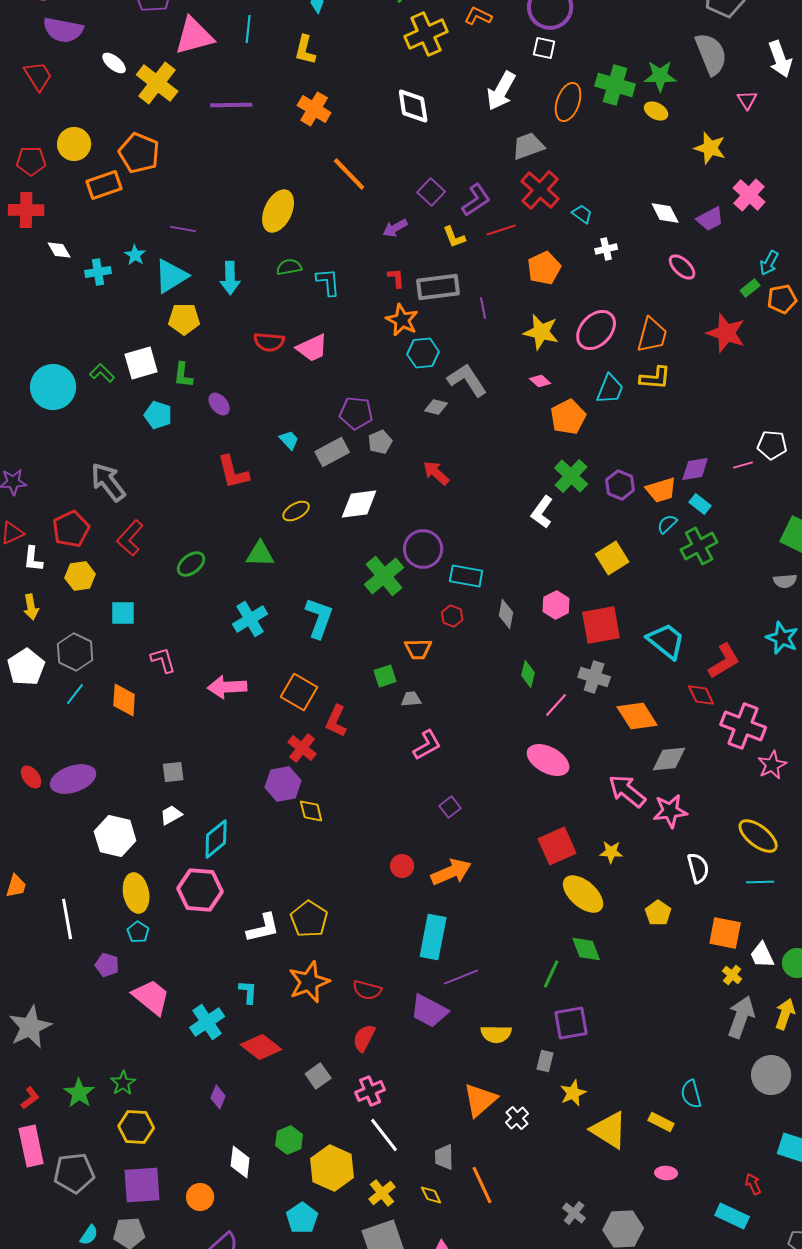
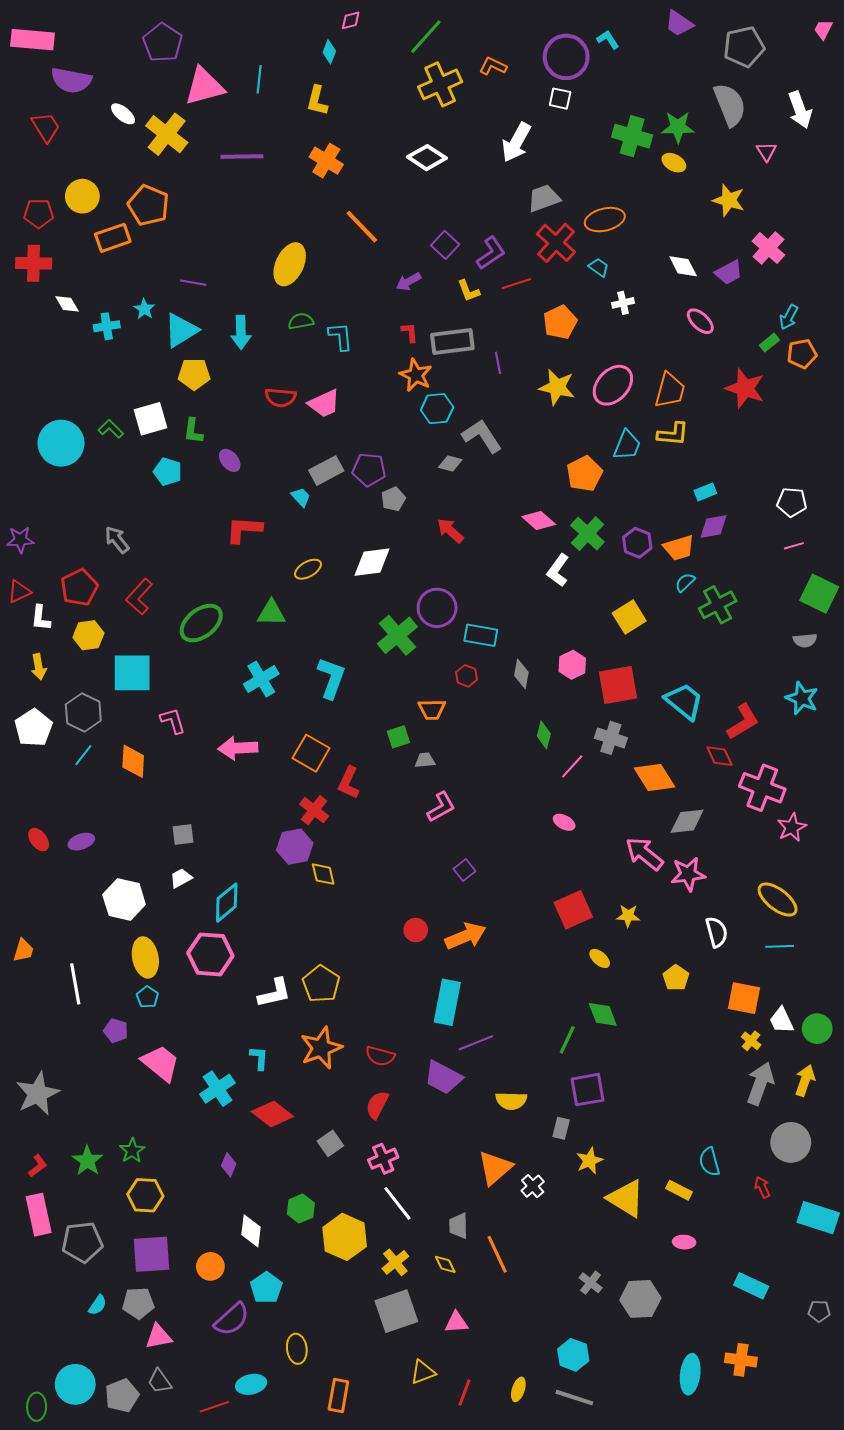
orange ellipse: (568, 102) -> (605, 220), moved, turned 57
white diamond: (413, 106) -> (427, 158), turned -48
pink diamond: (540, 381) -> (539, 520), moved, size x1.5
gray rectangle: (332, 452) -> (326, 471), moved
pink line: (743, 465) -> (794, 546), moved
red L-shape: (233, 472) -> (244, 530), turned 108
gray arrow: (108, 482) -> (117, 540), size x0.7
cyan rectangle: (700, 504) -> (705, 492), moved, turned -60
green ellipse: (191, 564) -> (201, 623), size x1.5
cyan square: (123, 613) -> (132, 673), size x1.6
pink ellipse: (548, 760) -> (564, 822), size x0.5
purple ellipse: (73, 779) -> (81, 842), size x0.6
yellow ellipse: (583, 894) -> (600, 958), size x0.5
red arrow: (753, 1184) -> (762, 1187), moved
cyan pentagon: (302, 1218) -> (266, 1288), moved

